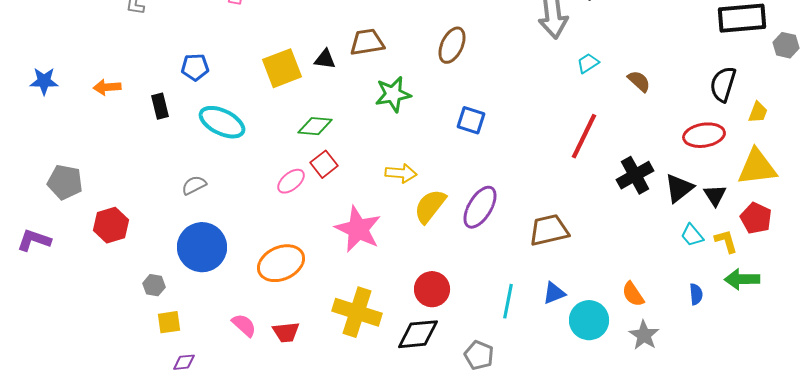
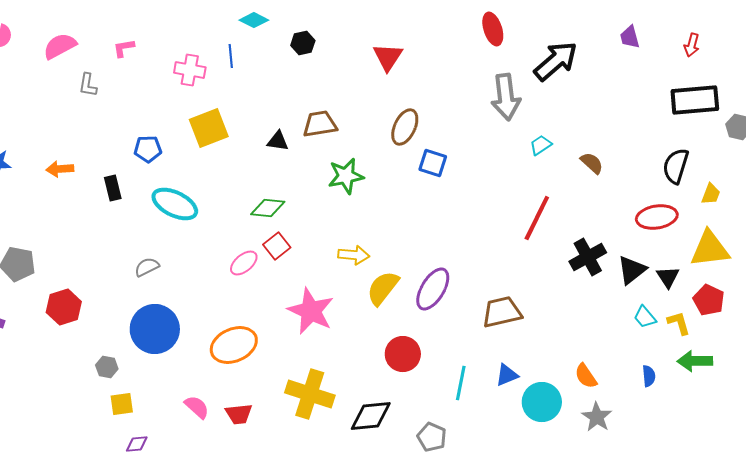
yellow square: (282, 68) -> (209, 128), moved
blue square: (471, 120) -> (433, 163), moved
red circle: (432, 289) -> (403, 354), moved

